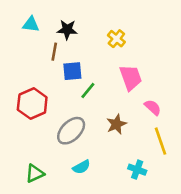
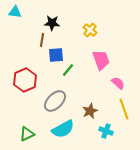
cyan triangle: (31, 24) -> (15, 12), moved
brown star: (116, 124) -> (90, 111), moved
cyan semicircle: (81, 167) -> (63, 129), size x1.6

